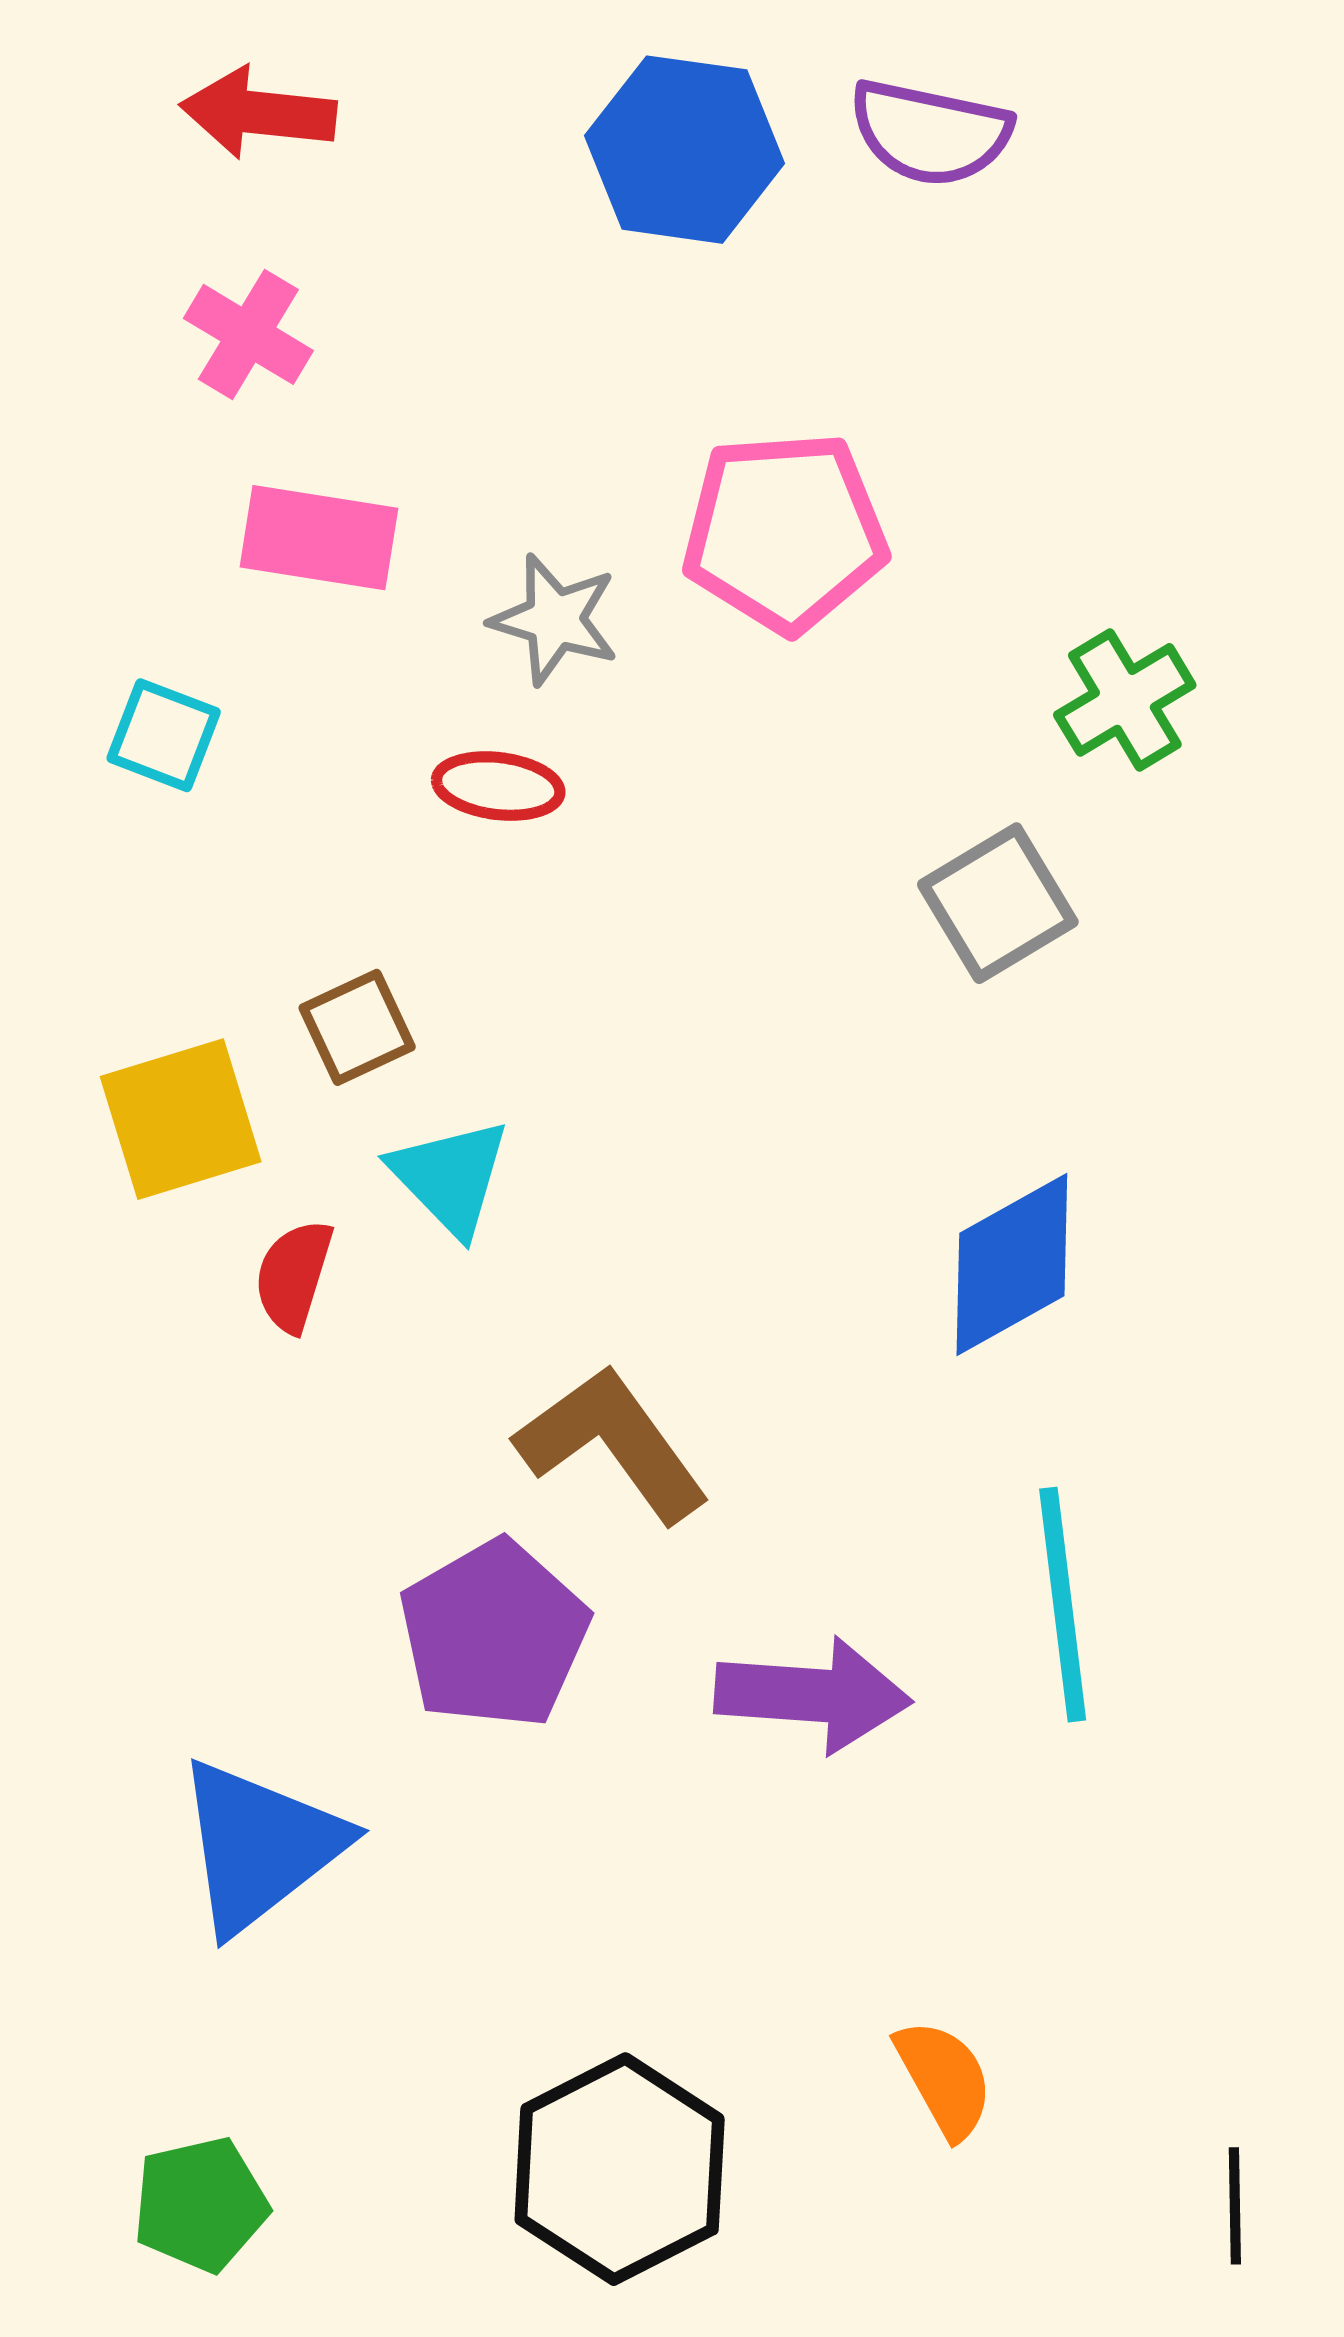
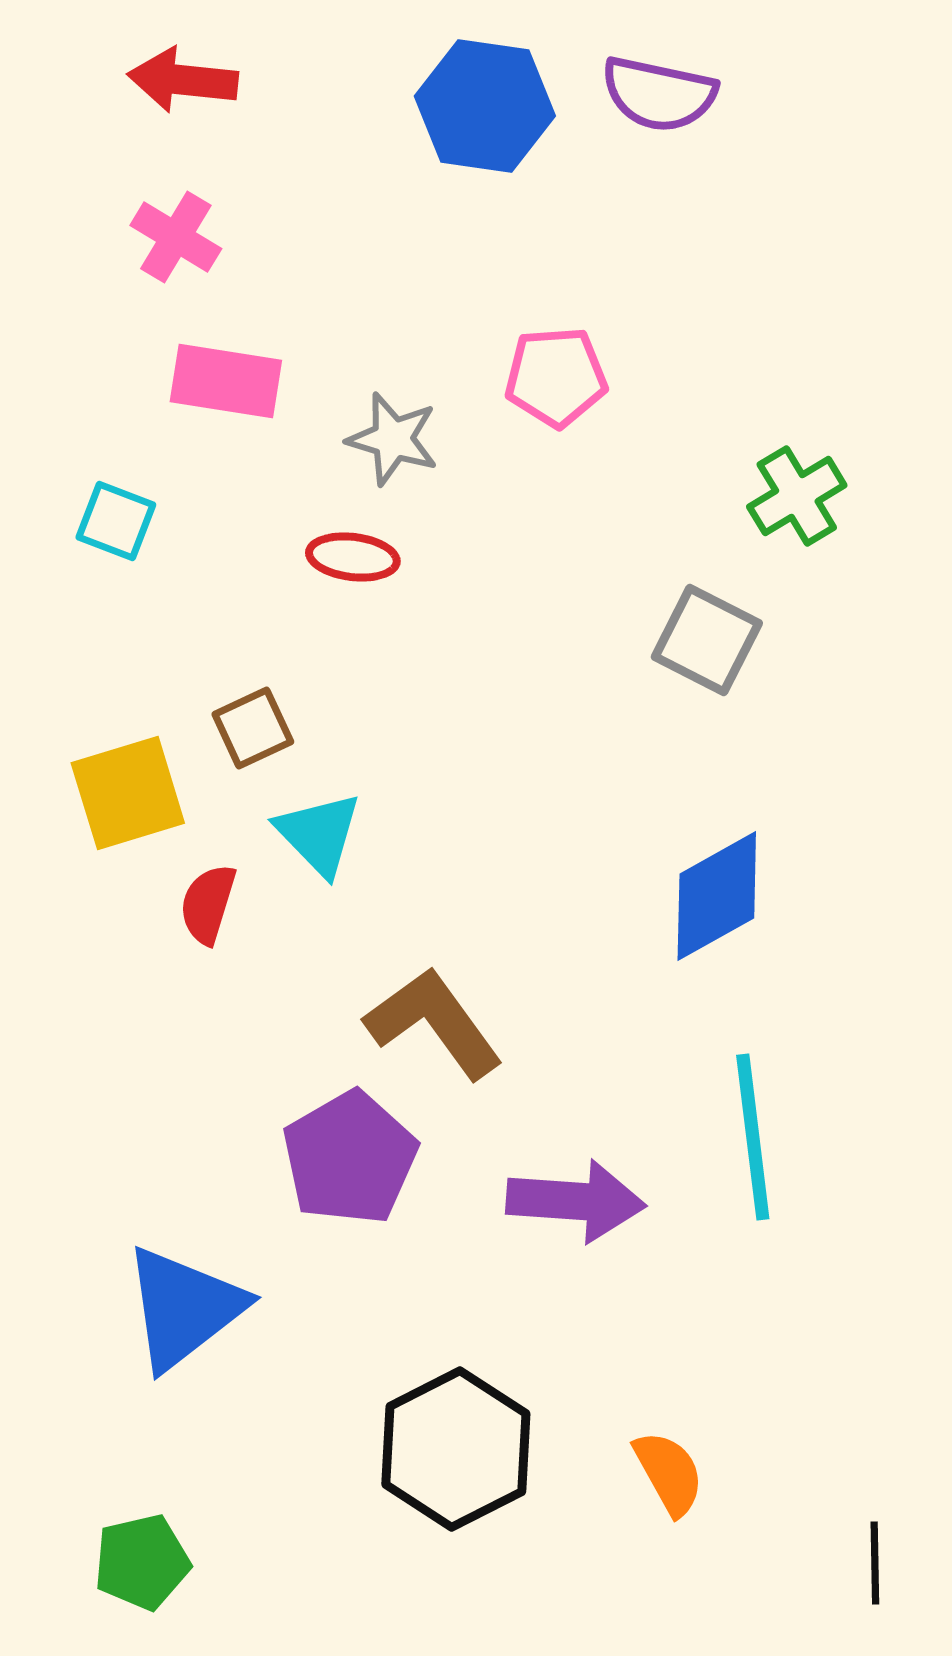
pink pentagon: (785, 532) -> (556, 377), size x0.7
gray square: (998, 903) -> (707, 640), turned -32
black hexagon: (620, 2169) -> (456, 1449), moved

